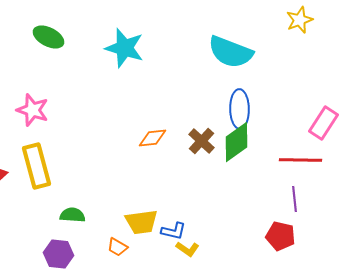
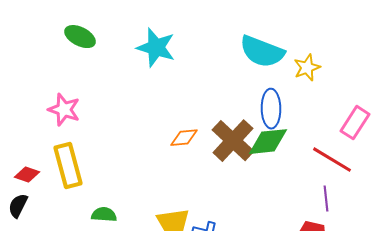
yellow star: (300, 20) -> (307, 68), moved
brown cross: (202, 141) -> (233, 141), size x1.6
green diamond: (236, 142) -> (268, 142), turned 30
red line: (300, 160) -> (332, 160), turned 30

